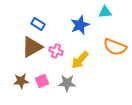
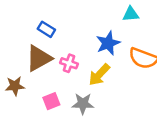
blue star: (80, 25) -> (108, 43), moved
brown star: (21, 81) -> (15, 86), moved

